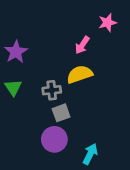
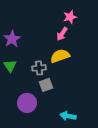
pink star: (107, 23) -> (70, 17), moved
purple circle: (54, 139) -> (27, 103), moved
cyan arrow: (90, 154) -> (68, 116), turned -105

